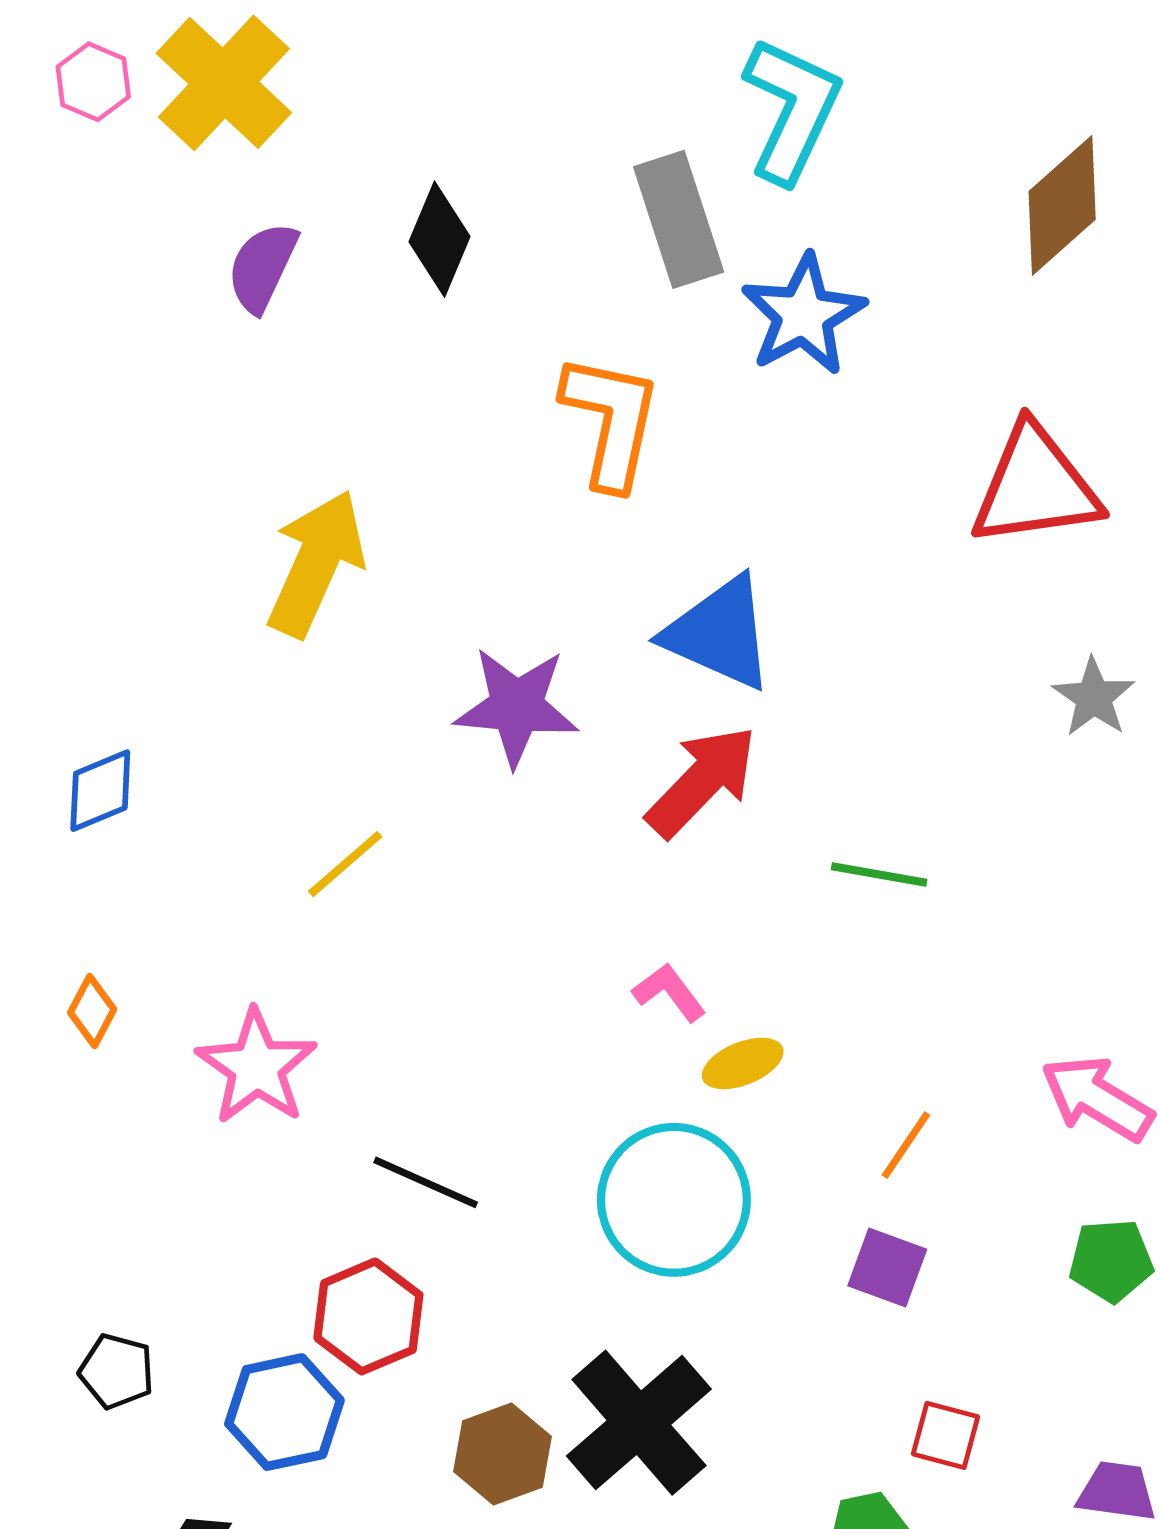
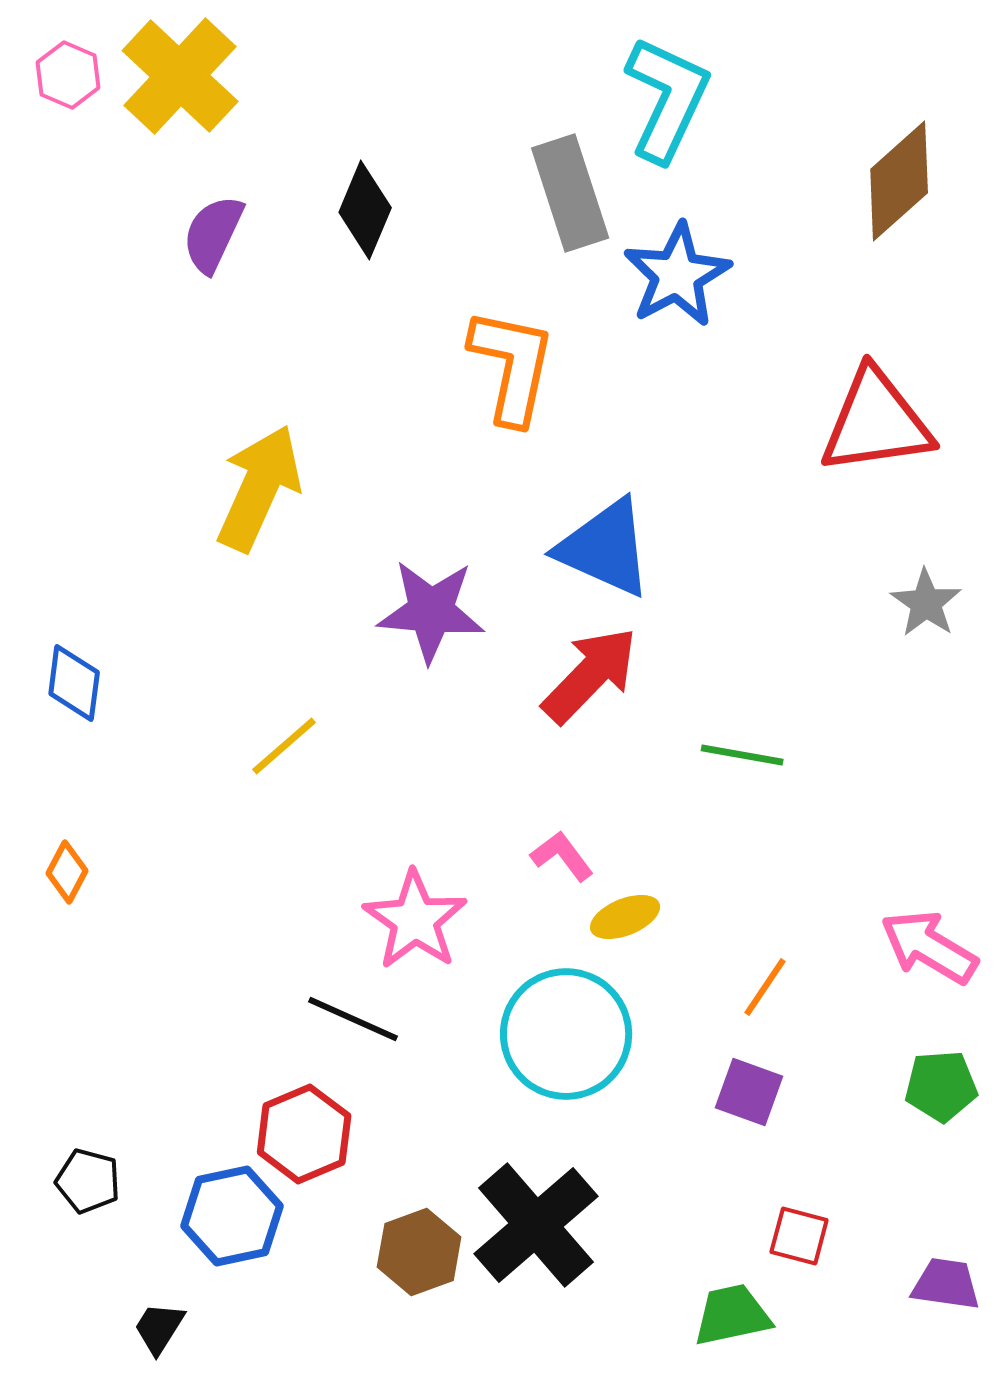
blue diamond: (100, 791) -> (74, 683), turned -60
pink star: (256, 1067) -> (415, 920), moved

